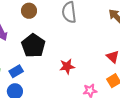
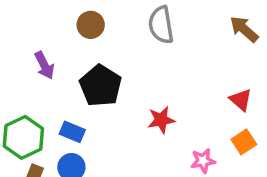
blue rectangle: (16, 71) -> (72, 132), turned 56

